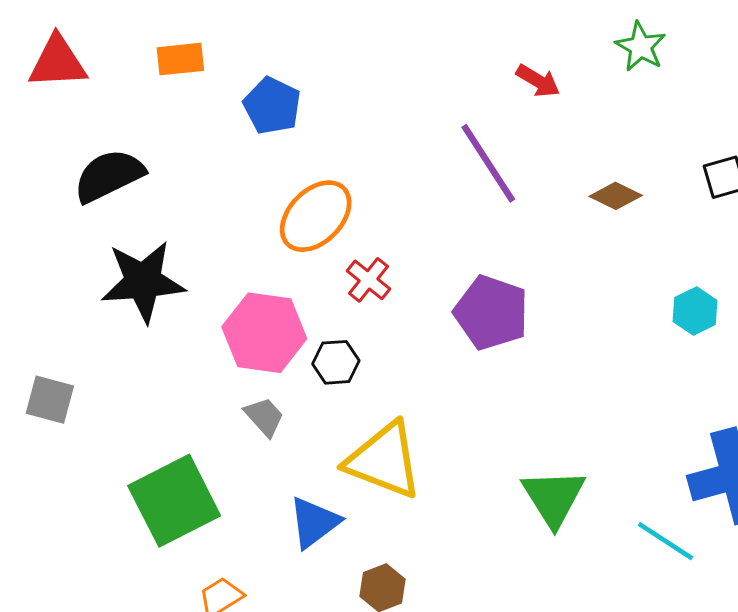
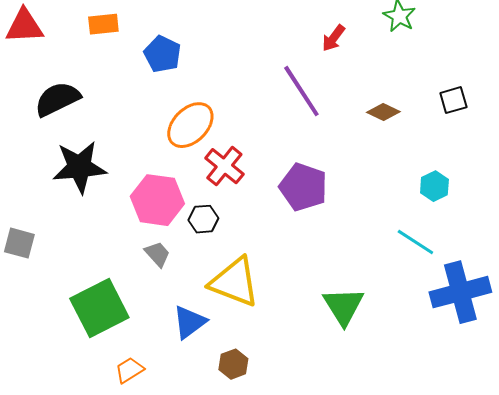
red arrow: (538, 81) -> (333, 38), turned 96
red cross: (369, 280) -> (224, 166), size x1.4
cyan line: (666, 541) -> (415, 242), moved

